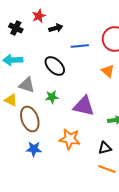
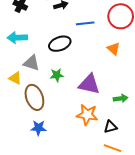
black ellipse: (55, 66) -> (60, 44), turned -65
orange star: (70, 139) -> (87, 115), moved

